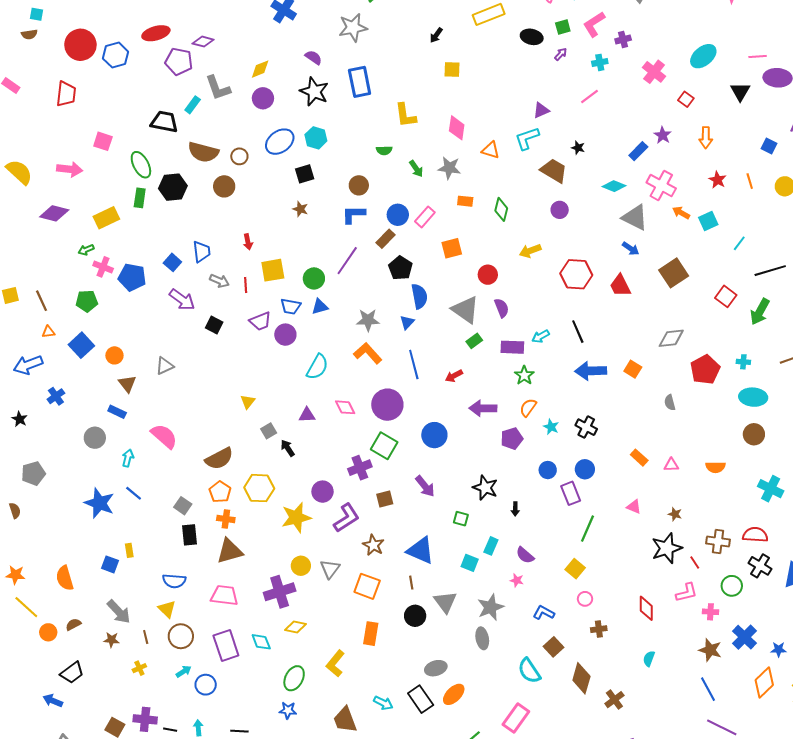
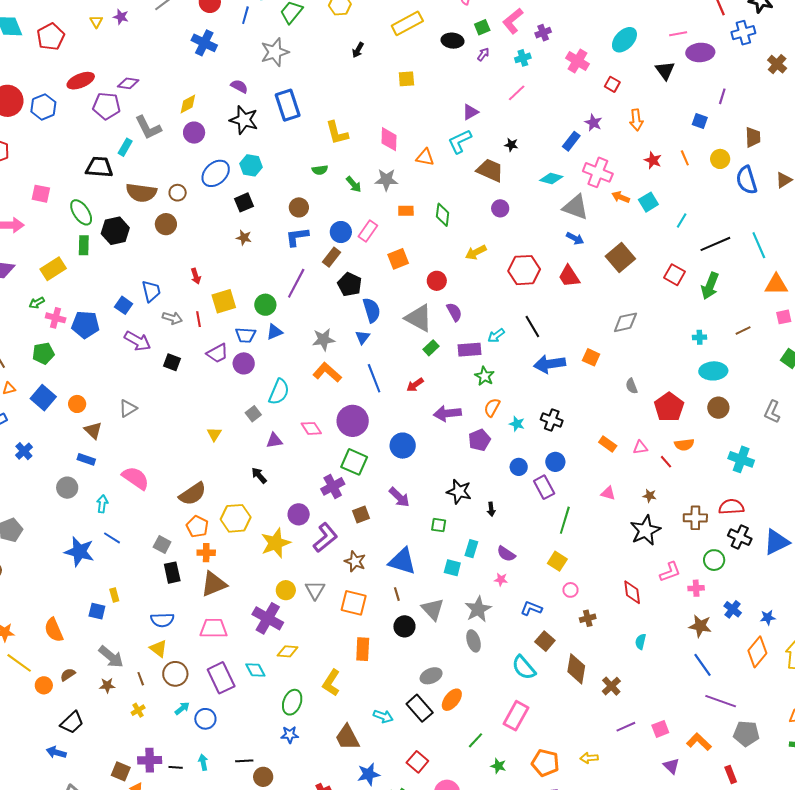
yellow square: (452, 69) -> (406, 79), moved
red pentagon: (705, 370) -> (669, 407), moved
gray square: (269, 431) -> (253, 414), moved
red line: (695, 562) -> (666, 462), moved
purple cross: (280, 592) -> (268, 618), turned -36
blue cross: (744, 637) -> (733, 609), size x0.7

